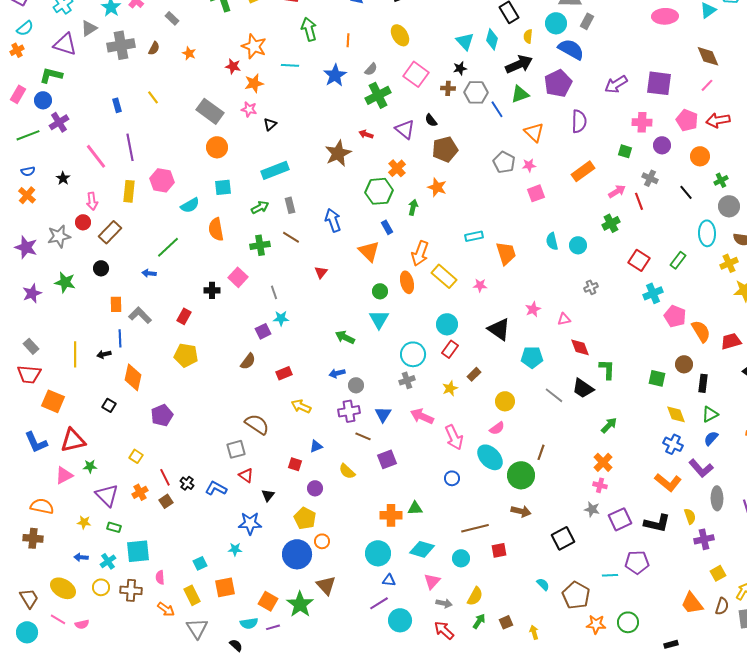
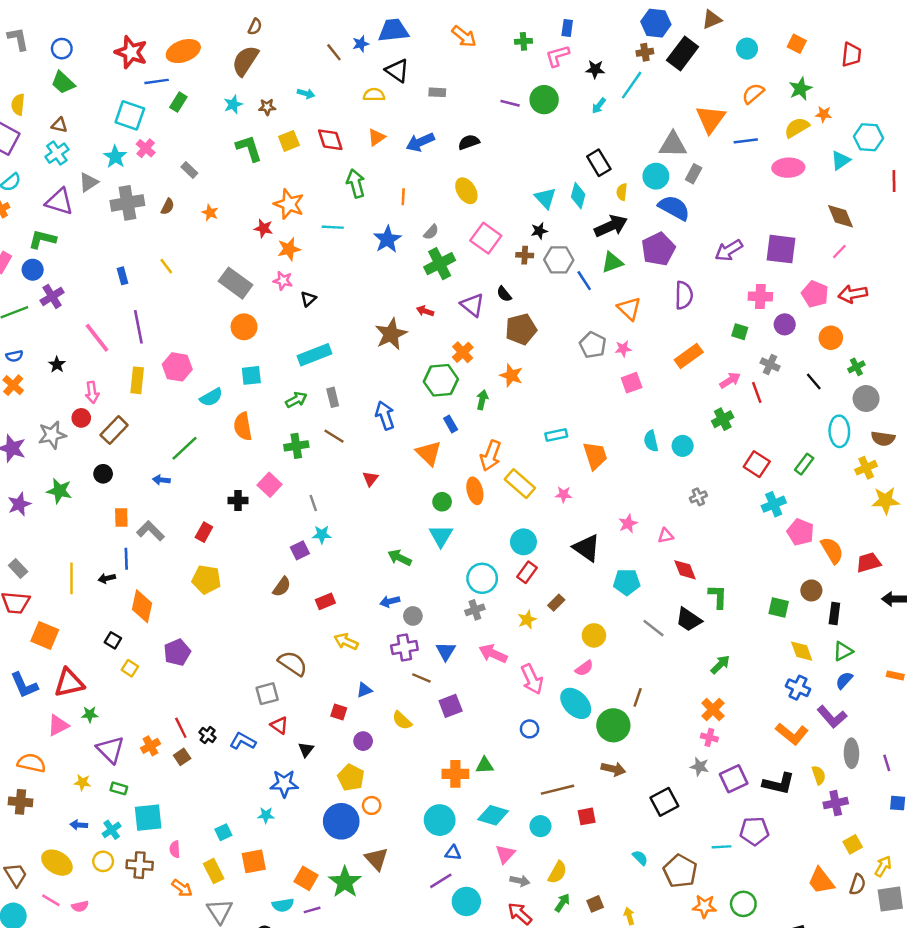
yellow square: (136, 456) -> (130, 668), moved

